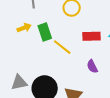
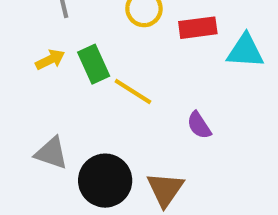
red rectangle: (92, 36) -> (198, 28), moved
gray triangle: (19, 83) -> (51, 153), moved, turned 36

